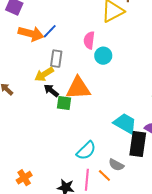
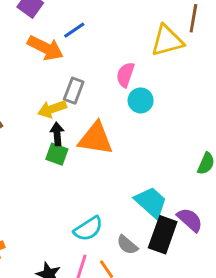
blue line: (50, 31) -> (74, 30), moved
black arrow: (51, 91) -> (57, 134), turned 35
green square: (64, 103) -> (57, 154), moved
gray semicircle: (116, 165) -> (127, 245), moved

